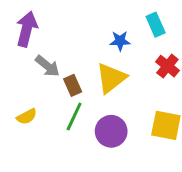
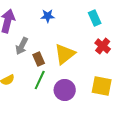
blue star: (120, 41) -> (48, 16), moved
gray arrow: (47, 66) -> (22, 46), turned 78

